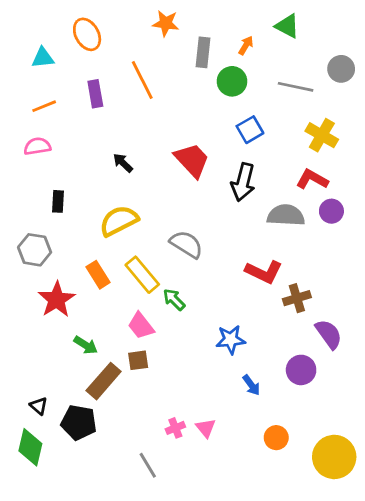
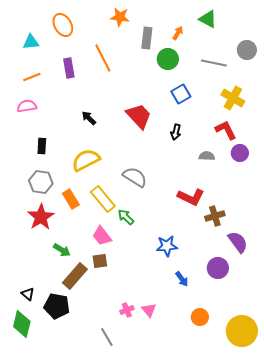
red L-shape: (312, 179) -> (226, 130), turned 35
black arrow: (243, 182) -> (176, 132), size x0.6
gray semicircle: (286, 215) -> (207, 156), size x0.6
gray hexagon: (35, 250) -> (41, 182), moved

